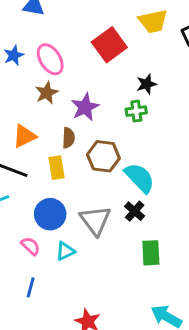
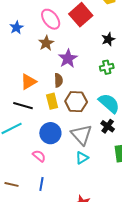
pink ellipse: (50, 59) -> (51, 19), moved
brown star: (47, 93) -> (46, 43), moved
green cross: (136, 111) -> (107, 67), moved
brown hexagon: (103, 156) -> (76, 102), moved
cyan triangle: (65, 251) -> (82, 158), moved

